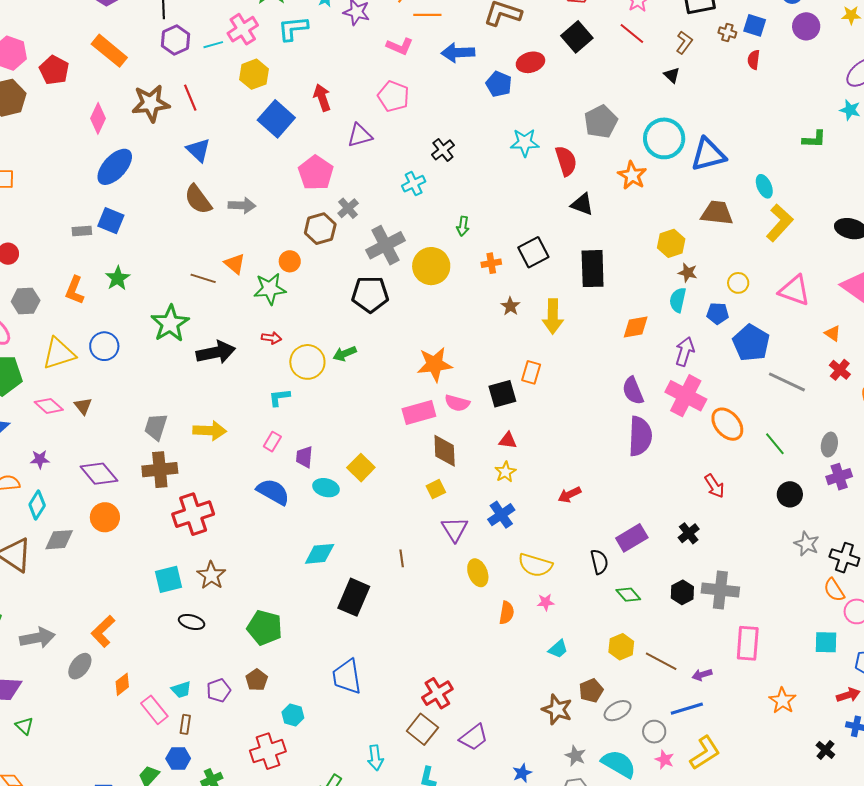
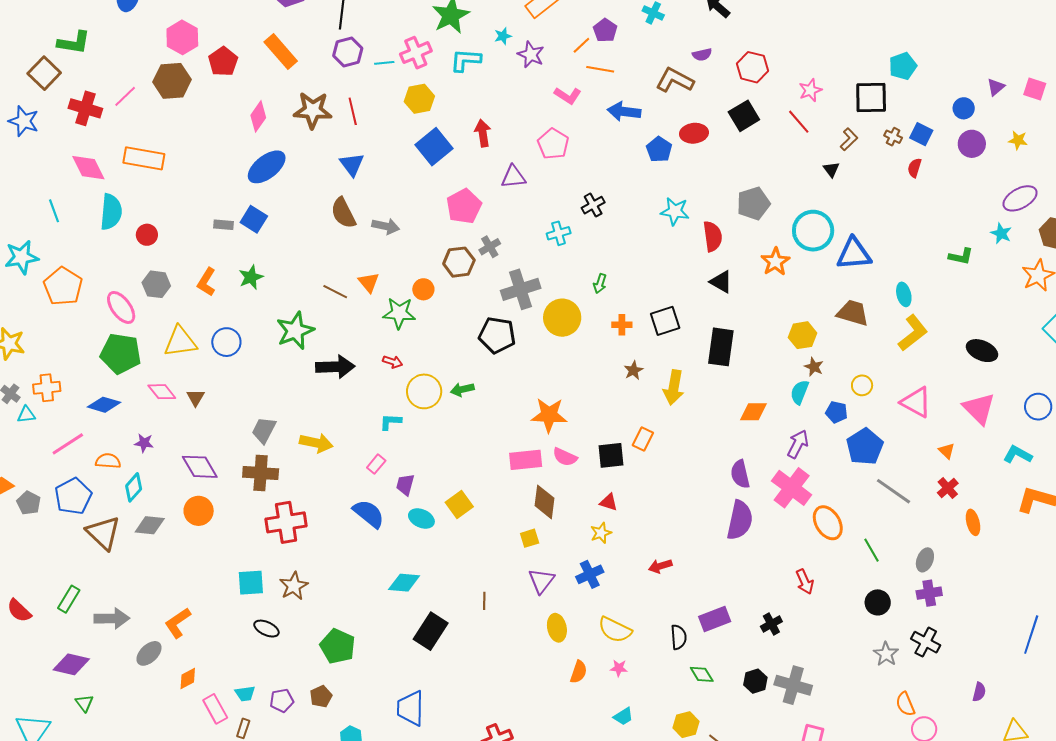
black cross: (844, 558) -> (926, 642), moved

